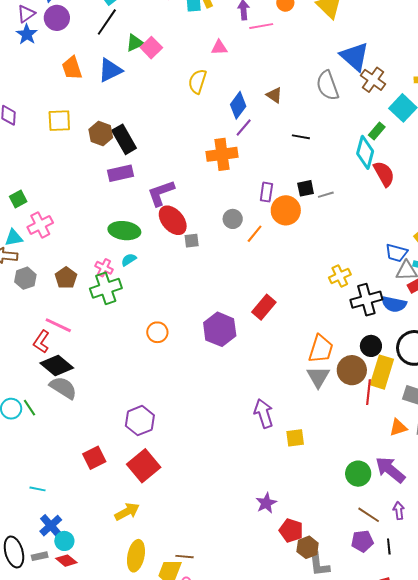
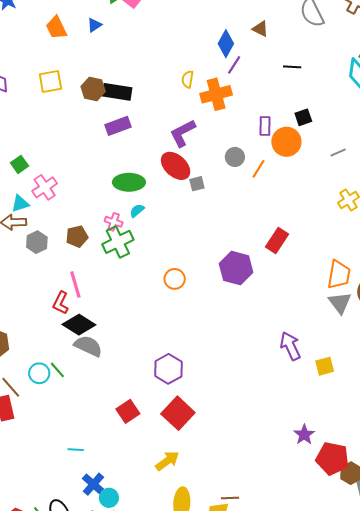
blue triangle: (110, 70) -> (94, 25), size x0.6
yellow semicircle: (197, 81) -> (188, 79), moved, size x0.7
black rectangle: (124, 139) -> (117, 92), turned -44
purple L-shape: (161, 193) -> (183, 133), moved
gray line: (326, 195) -> (338, 153), moved
brown pentagon: (66, 278) -> (77, 237), turned 30
pink line: (58, 325) -> (75, 284), turned 56
red pentagon: (291, 530) -> (332, 459), size x1.4

